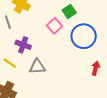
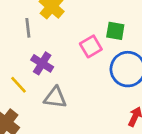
green square: (69, 11) -> (115, 31), turned 32

